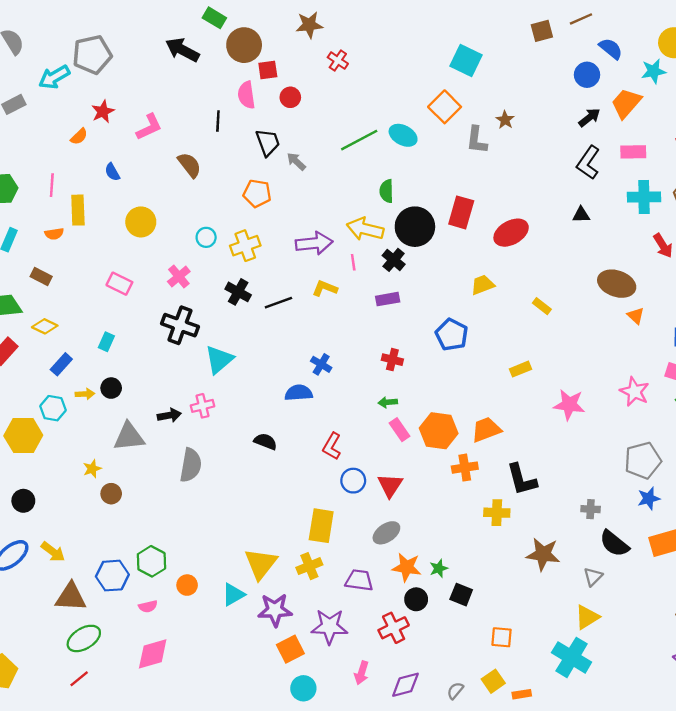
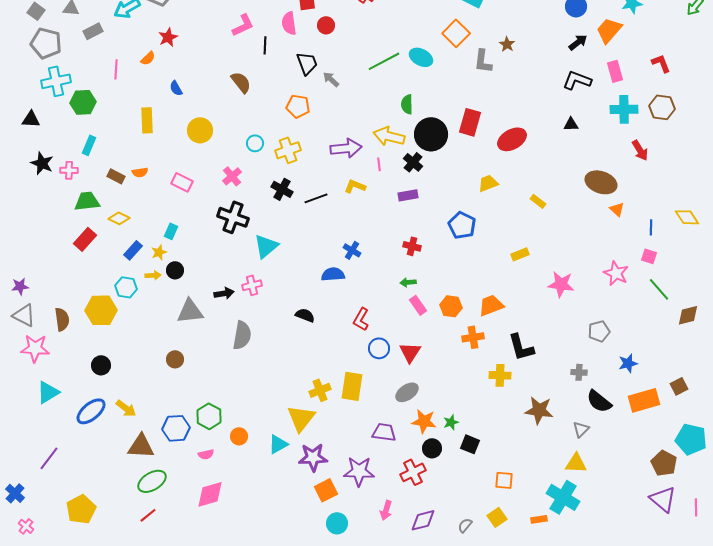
pink L-shape: (149, 127) -> (243, 25), moved
pink rectangle: (633, 152) -> (615, 71), turned 75
black L-shape: (588, 163) -> (577, 80), turned 76
pink line: (52, 185) -> (116, 69), moved
orange semicircle: (54, 234) -> (140, 172), moved
orange hexagon: (439, 431) -> (451, 306), size x0.7
gray pentagon: (643, 460) -> (599, 331), moved, size x0.7
yellow star: (92, 469) -> (159, 252), moved
yellow cross: (309, 566) -> (320, 390), moved
yellow triangle: (587, 617) -> (576, 463), turned 35
orange rectangle: (522, 694) -> (539, 519), moved

